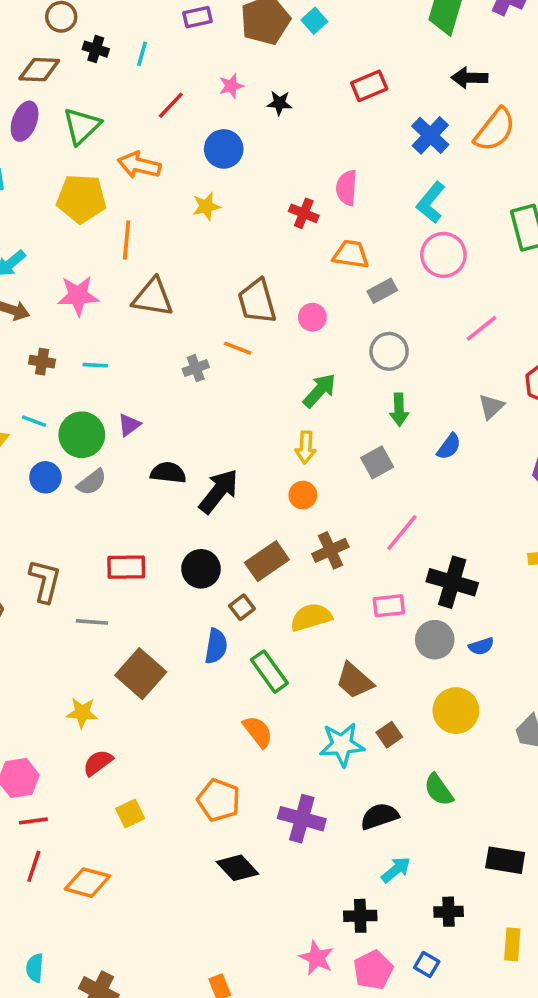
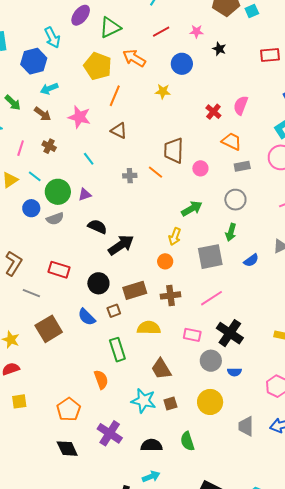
brown triangle: (153, 297) -> (119, 131), size x0.7
cyan line: (95, 365) -> (89, 159), moved, turned 32
gray square: (377, 462) -> (210, 257), size x1.5
blue semicircle: (216, 646) -> (87, 317), moved, turned 108

